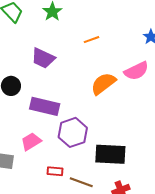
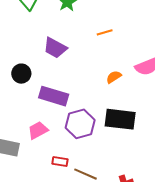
orange semicircle: (103, 84) -> (114, 77), size x0.6
black rectangle: (110, 154) -> (120, 119), moved

